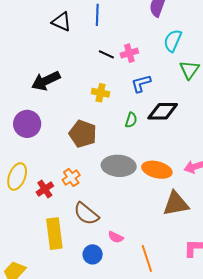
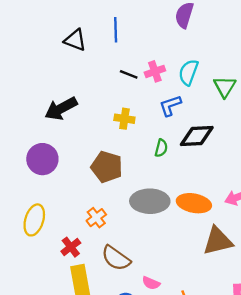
cyan semicircle: (173, 41) -> (188, 72), moved
red cross: (45, 189) -> (71, 247), moved

